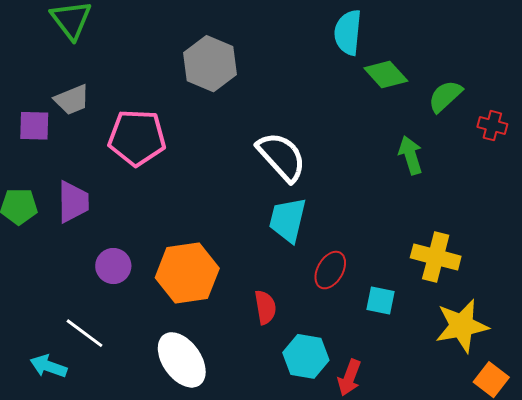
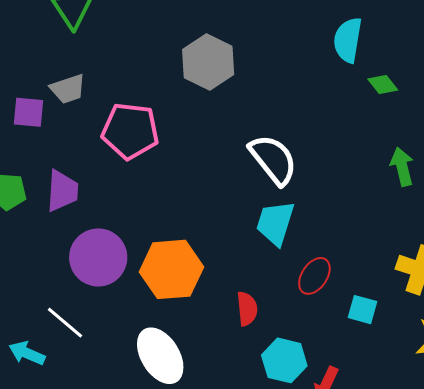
green diamond: (386, 75) -> (383, 84), size x0.7
purple circle: (113, 266) -> (98, 257), size x1.6

